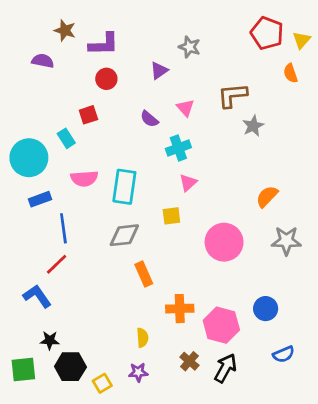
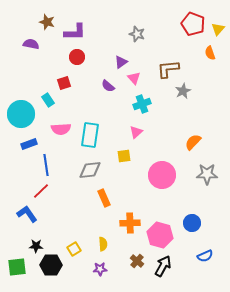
purple triangle: (159, 71) -> (121, 62), moved
cyan cross: (178, 148) -> (142, 104), moved
yellow square: (102, 383) -> (74, 249), moved

